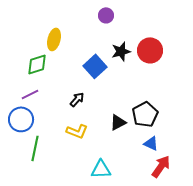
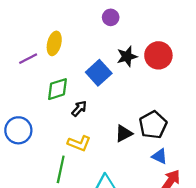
green diamond: (37, 64) -> (57, 89), moved
purple line: (30, 94) -> (28, 59), moved
green line: (35, 148) -> (61, 169), moved

